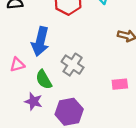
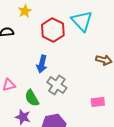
blue arrow: (40, 42) -> (42, 64), moved, size x0.7

